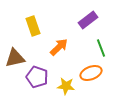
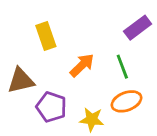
purple rectangle: (88, 20) -> (138, 28), moved
green line: (101, 48) -> (122, 67), moved

